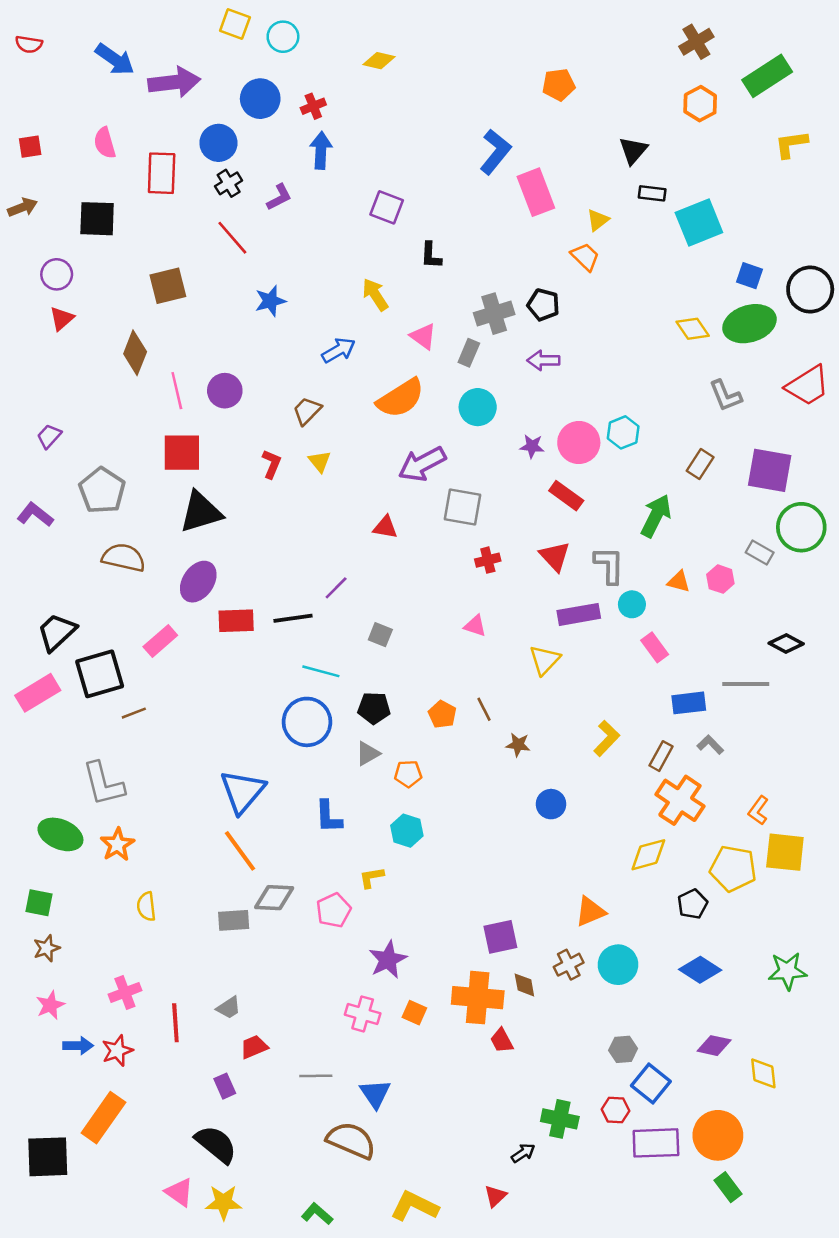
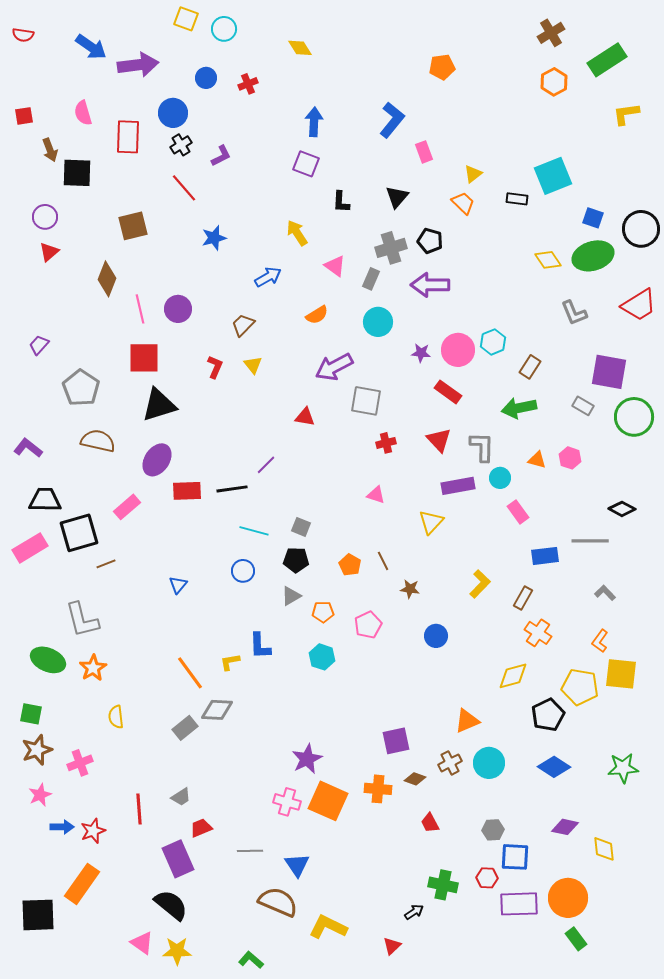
yellow diamond: (379, 61) -> (300, 48), turned 45
blue circle: (260, 99) -> (206, 78), size x0.7
blue arrow: (321, 150) -> (314, 122), moved
black triangle: (633, 150) -> (397, 197), moved
pink rectangle: (536, 192) -> (424, 152), size x0.6
black rectangle: (652, 193) -> (517, 199), moved
brown arrow: (23, 207) -> (50, 150), moved, turned 90
purple arrow: (543, 360) -> (430, 285), size x1.5
orange semicircle: (401, 398) -> (317, 315), size x0.6
brown rectangle: (700, 464) -> (530, 367), moved
purple L-shape: (35, 515) -> (28, 448), moved
green arrow: (656, 516) -> (519, 408), turned -128
gray rectangle: (760, 552) -> (583, 406), moved
black trapezoid: (57, 632) -> (45, 500), turned 44
gray square: (380, 635) -> (301, 527), moved
blue circle: (307, 722) -> (243, 571), size x0.6
gray L-shape: (710, 745) -> (605, 593), moved
blue triangle: (242, 791) -> (178, 585), moved, size x0.5
orange cross: (680, 800) -> (538, 633), size x0.7
yellow L-shape: (371, 877) -> (230, 662), moved
black pentagon: (693, 904) -> (548, 715), size x1.4
pink pentagon: (334, 910) -> (368, 625), moved
gray rectangle: (234, 920) -> (185, 728), turned -35
brown star: (47, 948) -> (37, 750), size x1.4
brown diamond: (524, 985) -> (415, 779), turned -60
pink cross: (125, 992) -> (80, 763), moved
orange cross: (478, 998) -> (378, 789), size x0.7
orange square: (414, 1013) -> (328, 801), size x2.0
red trapezoid: (502, 1041) -> (430, 823), moved
blue square: (651, 1084) -> (515, 857), turned -36
purple rectangle: (225, 1086) -> (178, 859), size x1.8
yellow L-shape: (414, 1206) -> (328, 927), moved

